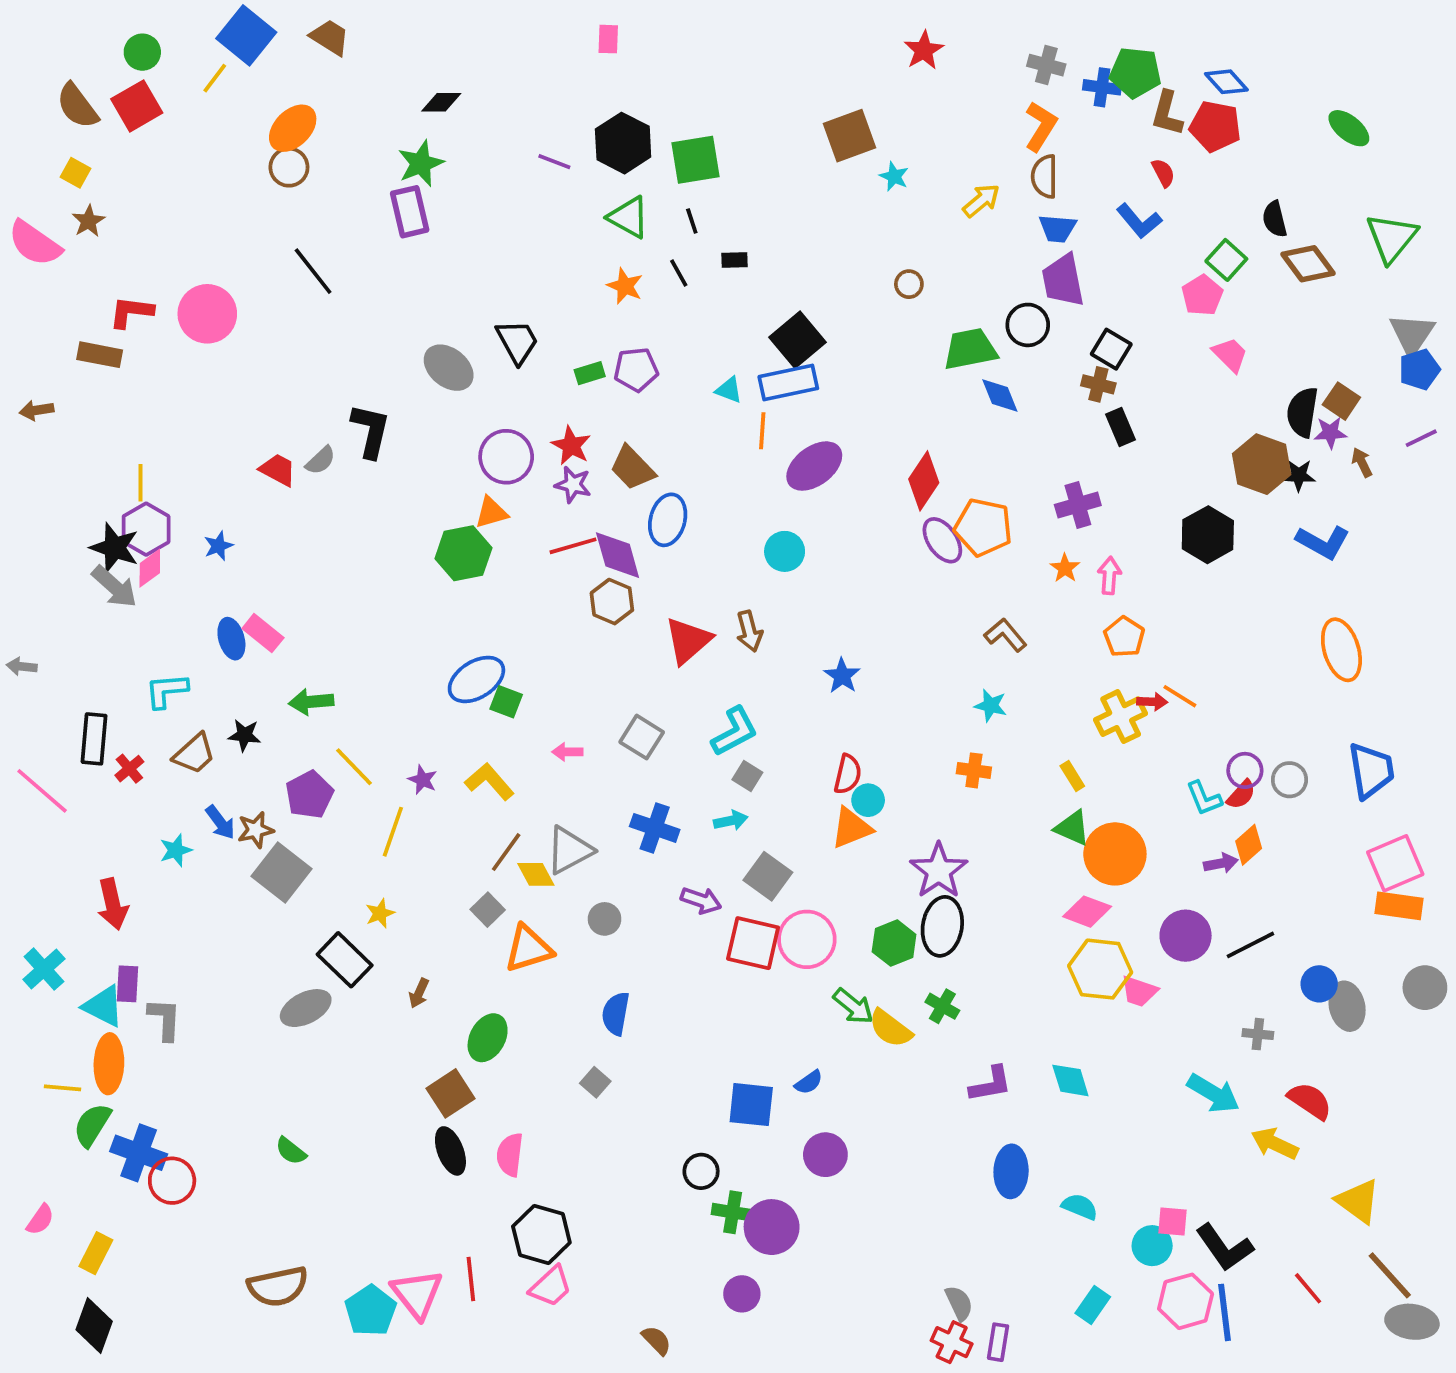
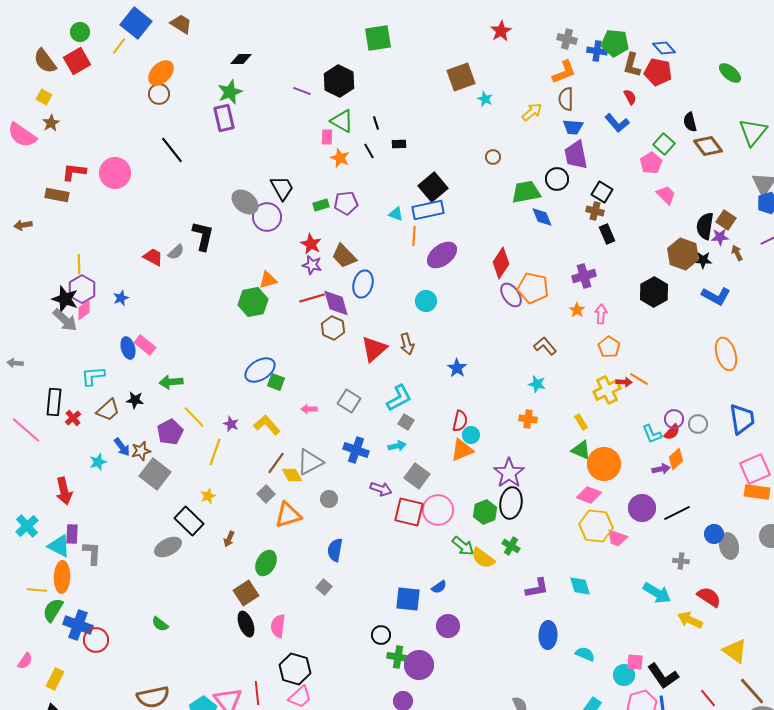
pink rectangle: (608, 39) -> (327, 137), moved
orange L-shape: (1041, 126) -> (564, 72), turned 36
green square: (695, 160) -> (378, 38), moved
purple circle: (506, 457) -> (267, 217), moved

